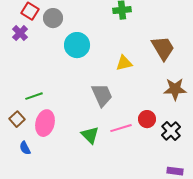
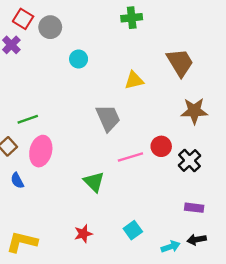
cyan circle: (77, 45) -> (79, 59), size x0.6
green triangle: (90, 135) -> (94, 182), moved

